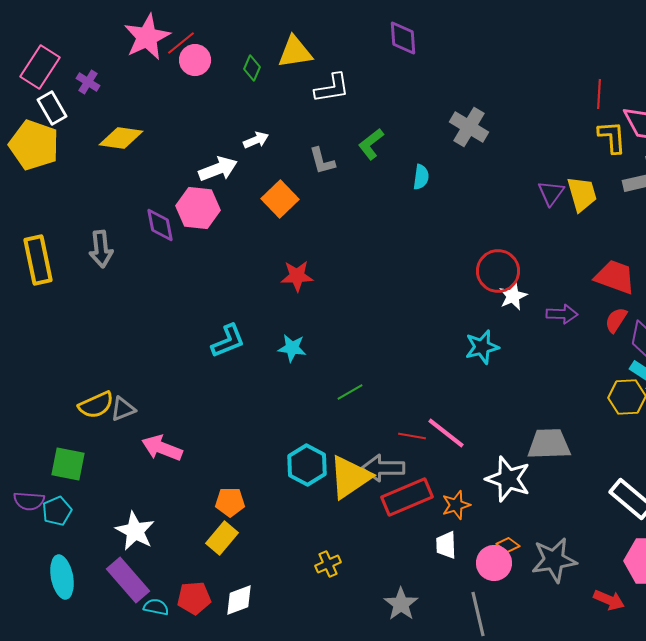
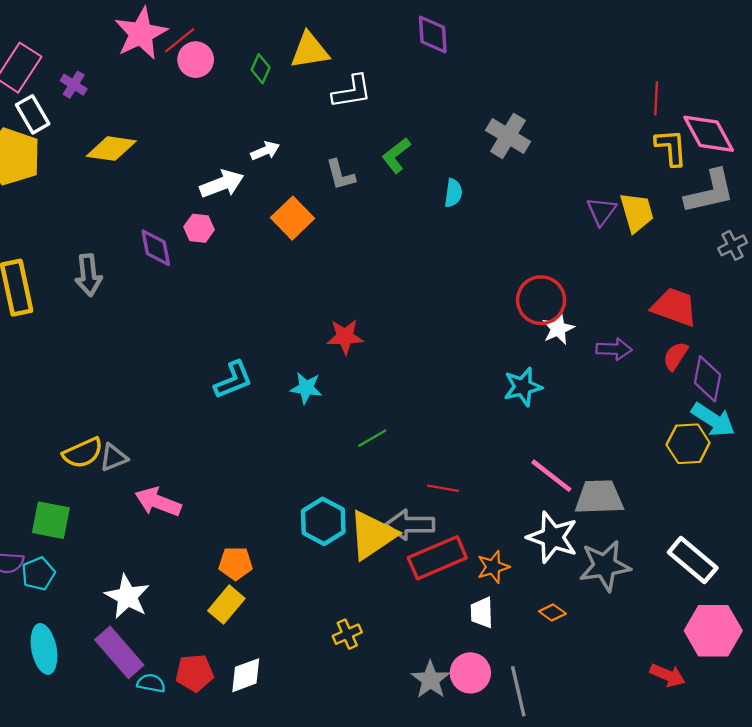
pink hexagon: (198, 208) -> (199, 228), size x0.6
red star: (297, 276) -> (345, 337), moved
pink line: (446, 433) -> (551, 476), moved
gray star: (554, 560) -> (605, 566), moved
pink circle: (494, 563) -> (470, 673), moved

